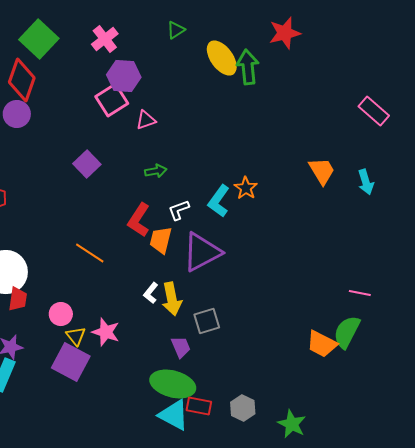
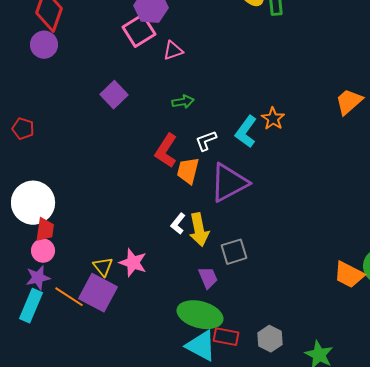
orange trapezoid: (322, 171) -> (349, 102), turned -100
orange line: (90, 253) -> (69, 297), moved
pink circle: (61, 314) -> (43, 251), moved

